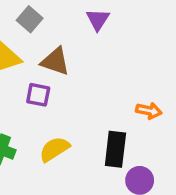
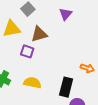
brown triangle: (55, 61) -> (39, 34), turned -42
yellow semicircle: (54, 149) -> (32, 83), turned 36

